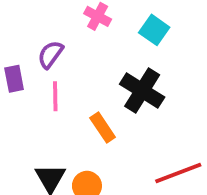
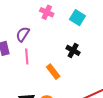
black cross: (142, 91) -> (73, 50), size x0.6

